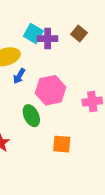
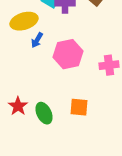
green ellipse: (31, 116) -> (44, 113), moved

